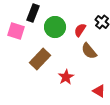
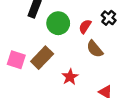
pink square: (16, 31) -> (16, 60), moved

